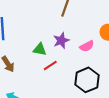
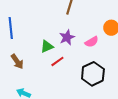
green triangle: (40, 49) -> (47, 46), turned -32

